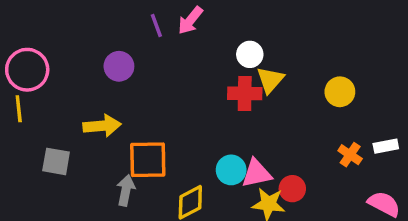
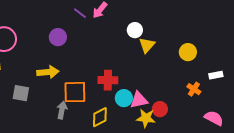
purple line: (156, 25) -> (80, 13), turned -32
red cross: (245, 93) -> (108, 80), moved
white rectangle: (386, 146) -> (216, 75), moved

